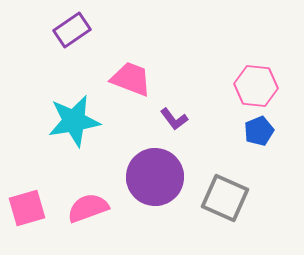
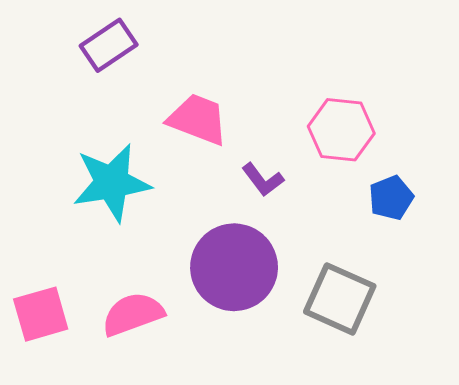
pink hexagon: (256, 86) -> (341, 130), moved

